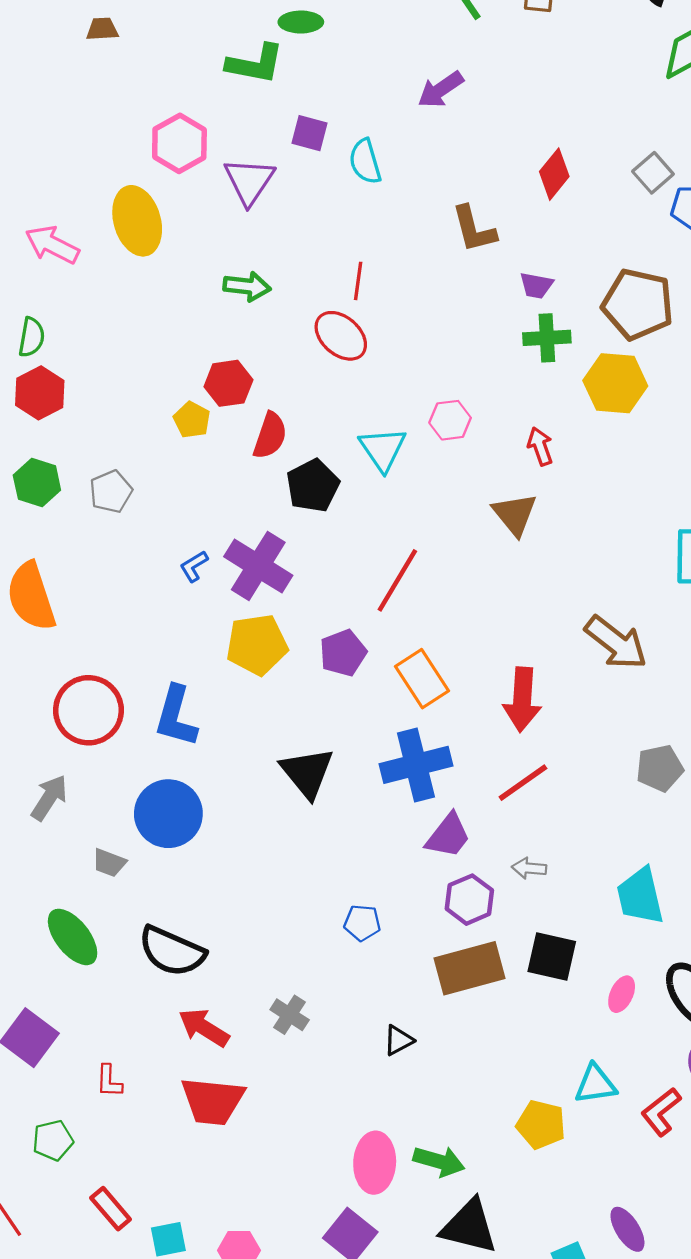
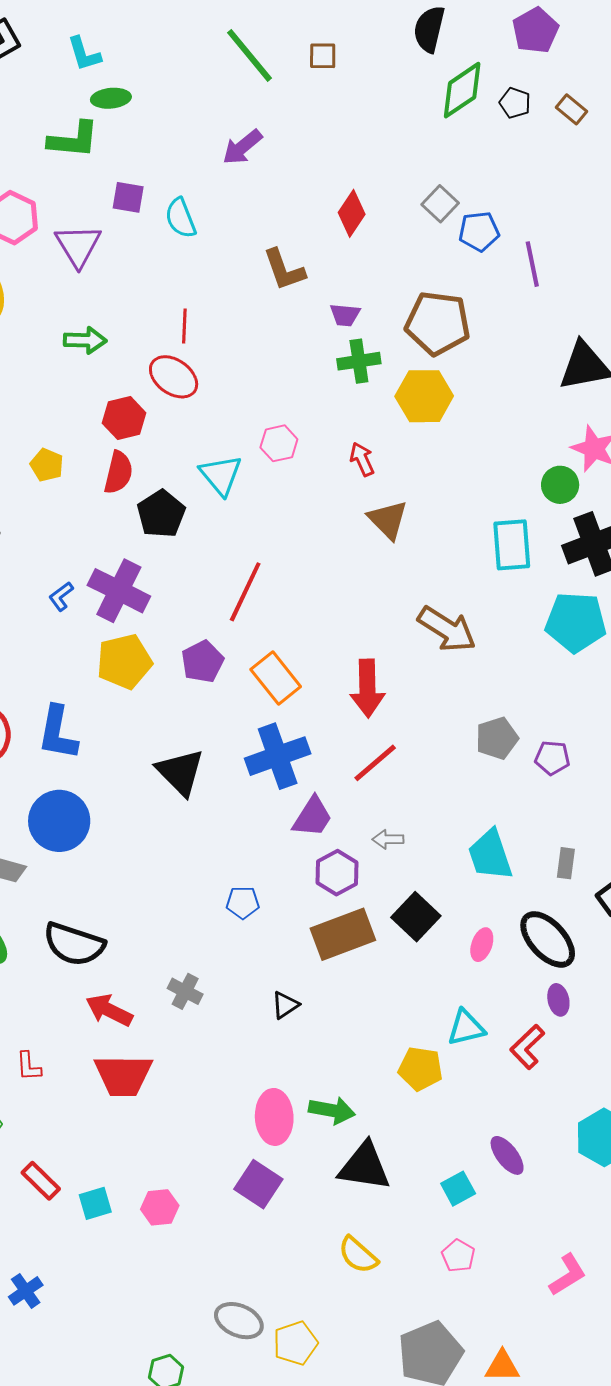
red hexagon: (228, 383) -> (124, 418), moved
brown triangle: (515, 514) -> (388, 520), moved
black square: (552, 956) -> (416, 917), turned 36

